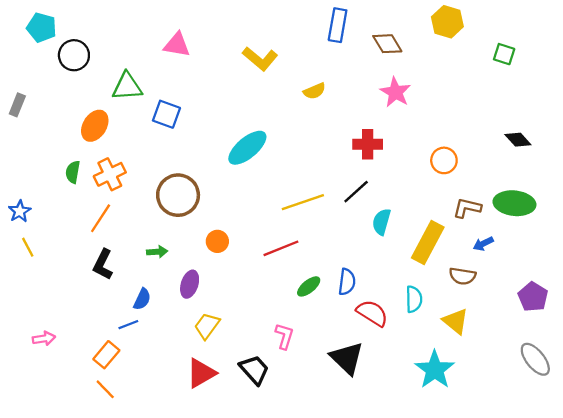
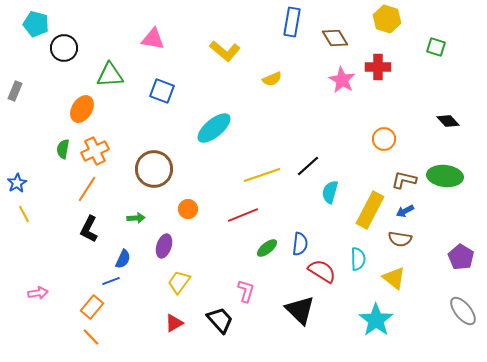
blue square: (166, 114) -> (162, 91), moved
red cross: (368, 144) -> (378, 67), moved
blue arrow: (483, 244) -> (405, 211), moved
red triangle: (201, 373) -> (174, 323), size x0.7

